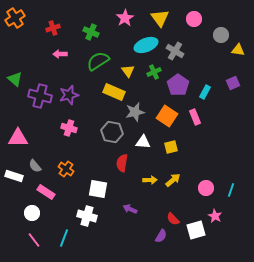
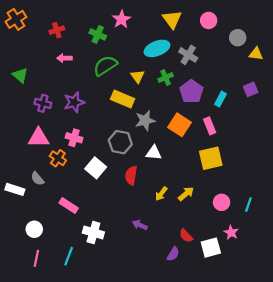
pink star: (125, 18) -> (121, 19), moved
green triangle: (15, 79) -> (20, 75), moved
purple cross: (40, 96) -> (43, 103), size x0.7
pink triangle: (18, 138) -> (39, 138), moved
yellow square: (171, 147) -> (211, 158), moved, size x1.6
orange cross: (66, 169) -> (58, 158), moved
yellow arrow: (150, 180) -> (161, 194), turned 128
white square: (98, 189) -> (96, 168), moved, turned 30
pink rectangle: (46, 192) -> (69, 206), moved
pink line: (34, 240) -> (36, 258), turned 49

